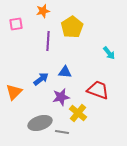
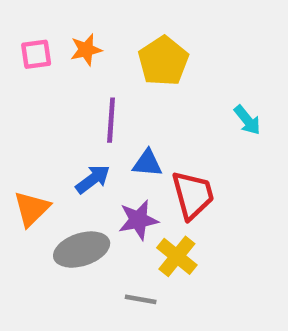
orange star: (43, 11) -> (86, 50), moved
purple line: (48, 41) -> (111, 120), moved
red trapezoid: (98, 90) -> (193, 195), moved, turned 55
gray ellipse: (40, 123) -> (82, 250), moved

